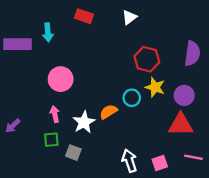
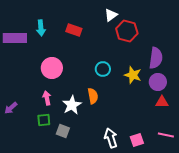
red rectangle: (84, 16) -> (74, 30), moved
purple semicircle: (192, 53) -> (156, 58), moved
red hexagon: (147, 59) -> (127, 31), moved
cyan circle: (132, 98) -> (103, 69), moved
orange semicircle: (108, 112) -> (93, 96), turned 112
red triangle: (181, 125) -> (162, 102), moved, size x0.6

